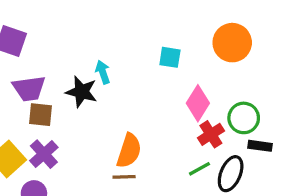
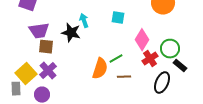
cyan square: (170, 57) -> (118, 18), moved
black rectangle: (260, 146) -> (180, 66), turned 32
green line: (199, 169) -> (116, 59), moved
brown line: (124, 177) -> (124, 77), moved

